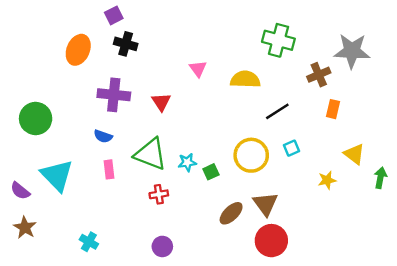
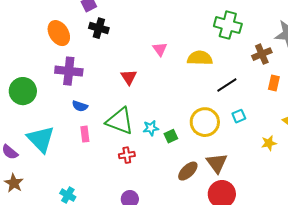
orange ellipse: (78, 50) -> (59, 33), turned -55
purple cross: (114, 95) -> (69, 71), moved

